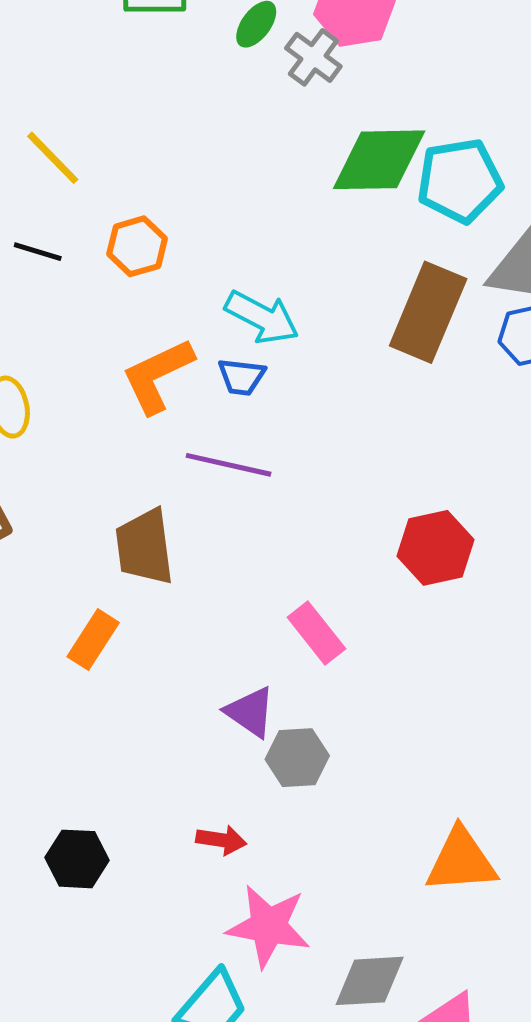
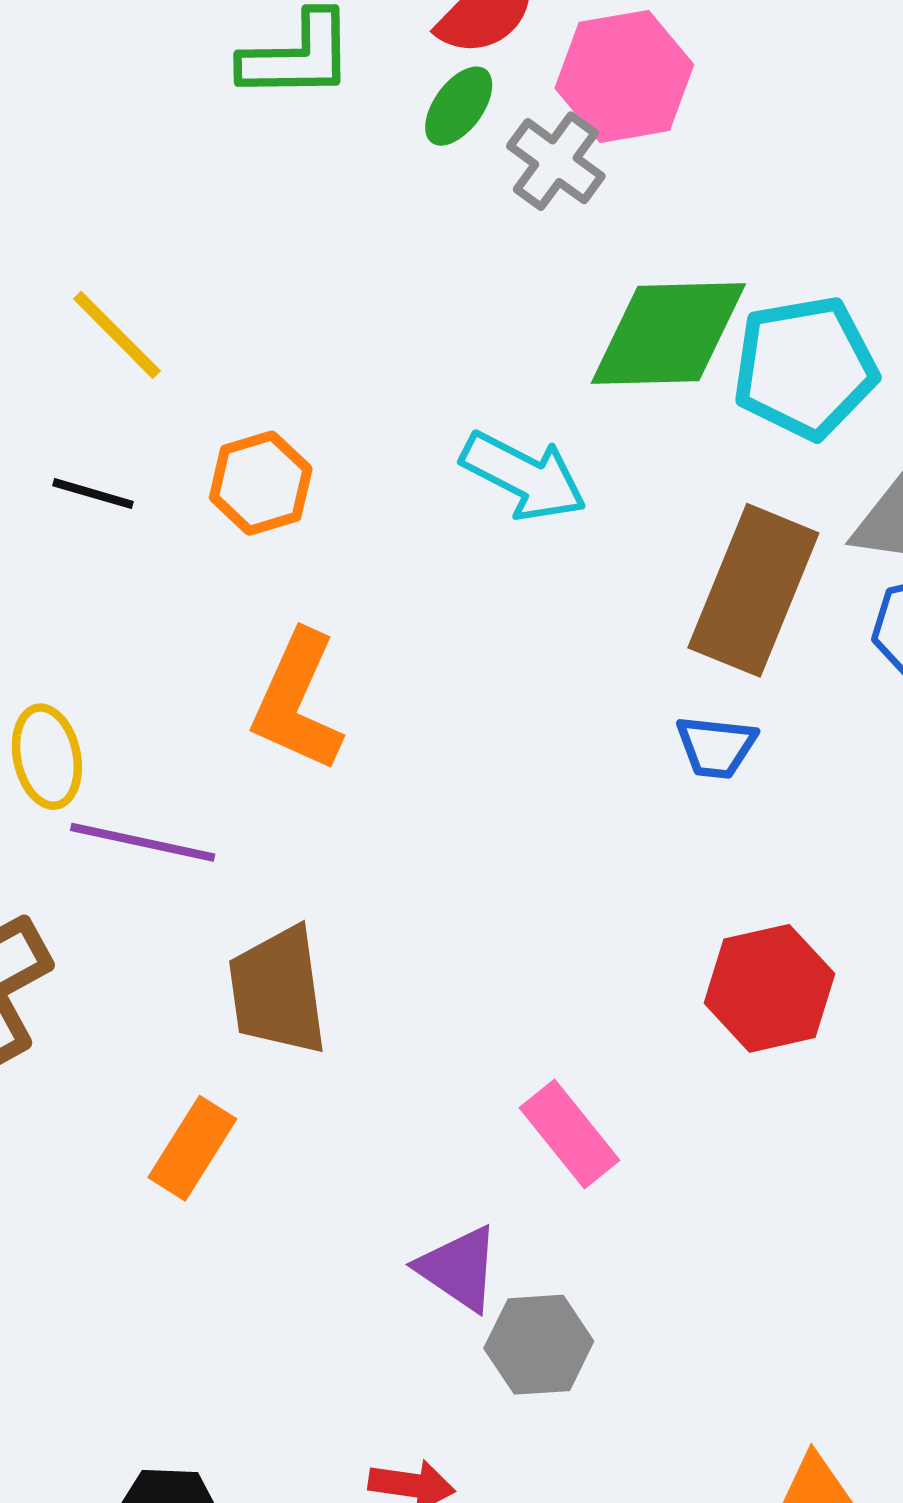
cyan arrow: (262, 317) -> (524, 476), moved
orange L-shape: (158, 376) -> (297, 701), turned -40
blue trapezoid: (242, 377) -> (716, 747), moved
purple line: (229, 465) -> (143, 842), moved

